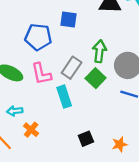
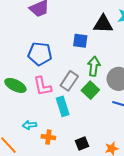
blue square: (68, 20) -> (80, 41), moved
cyan arrow: (15, 111) -> (30, 125), moved
orange cross: (31, 130) -> (48, 137), moved, turned -32

